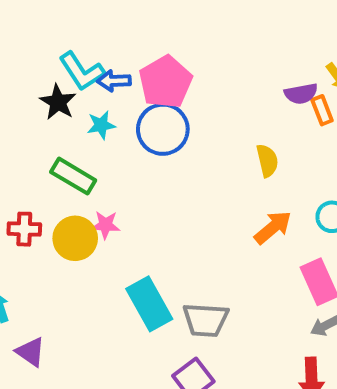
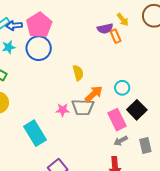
yellow semicircle: (267, 161) -> (78, 73), moved
pink star: (105, 225) -> (63, 110), moved
gray trapezoid: (206, 320) -> (83, 107), moved

